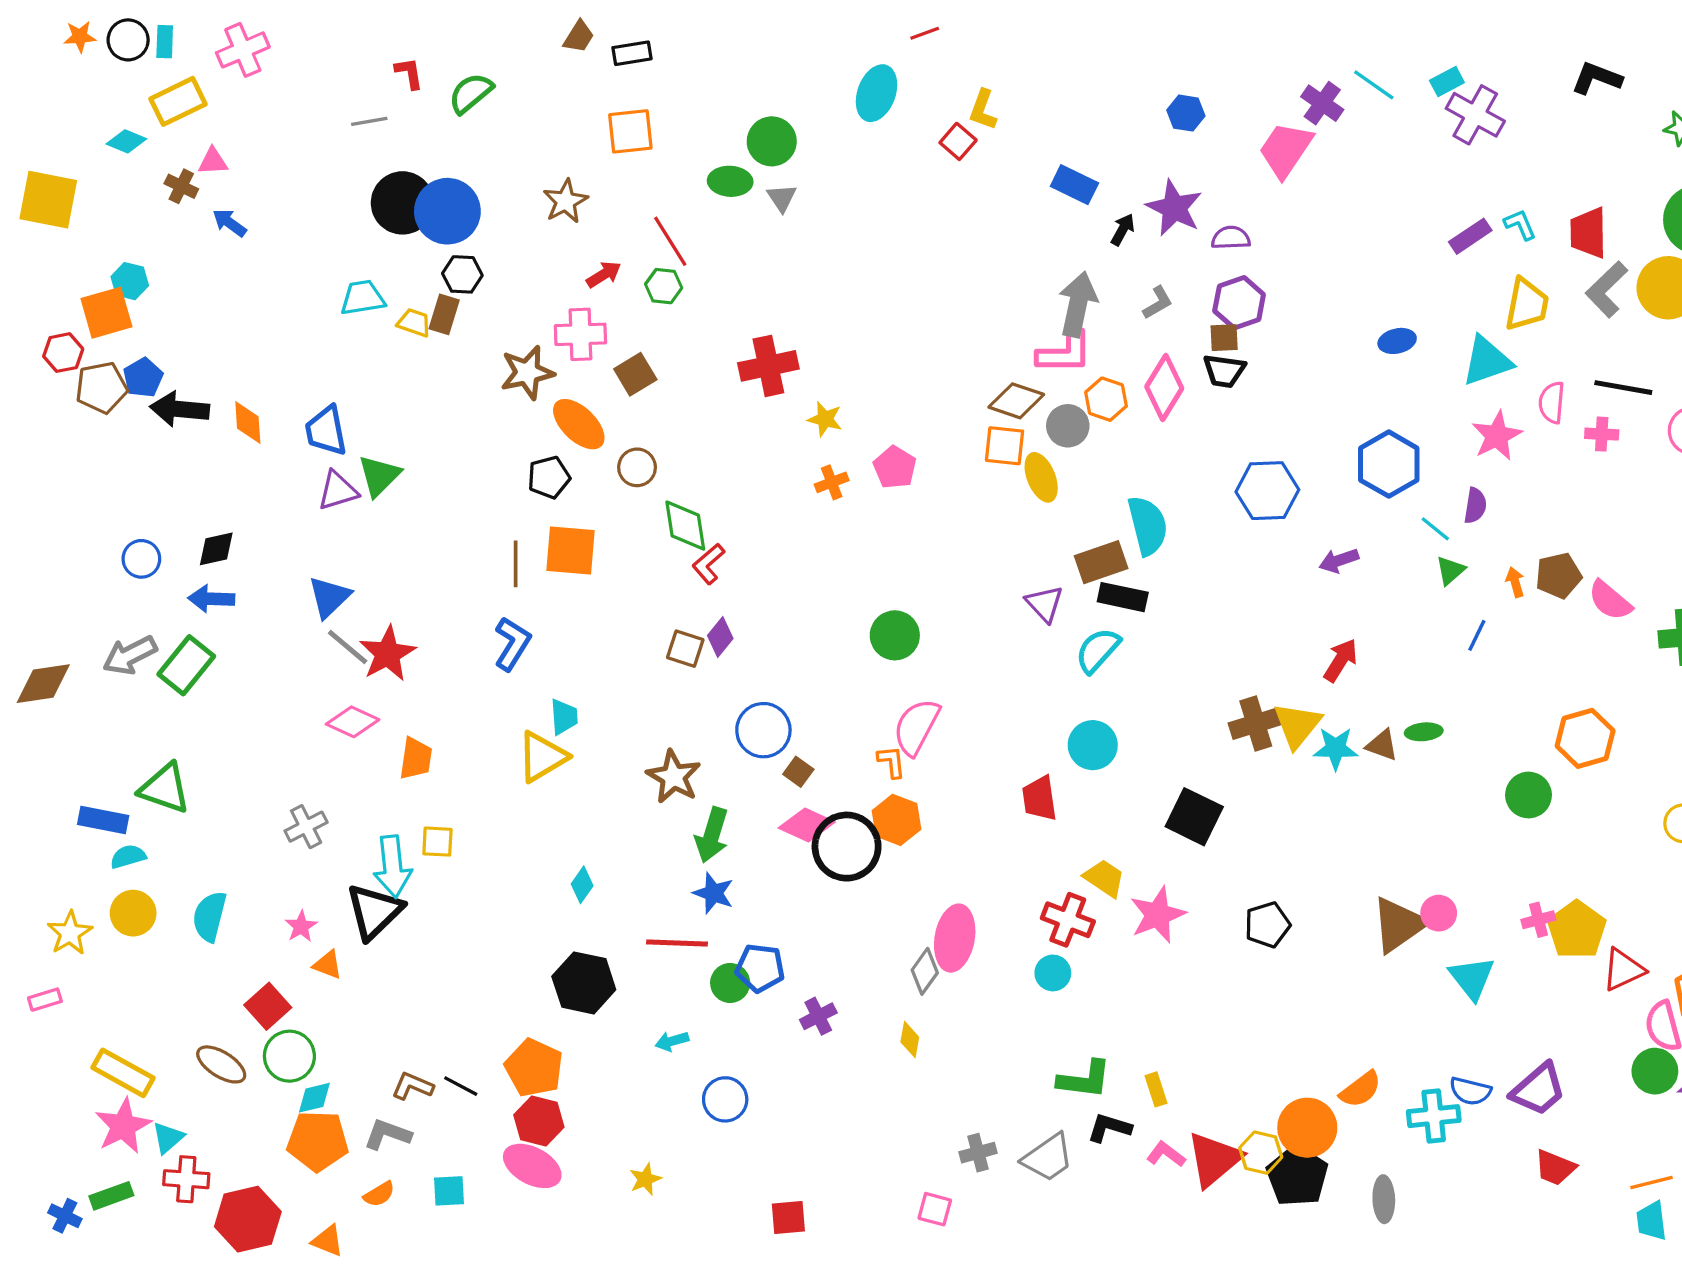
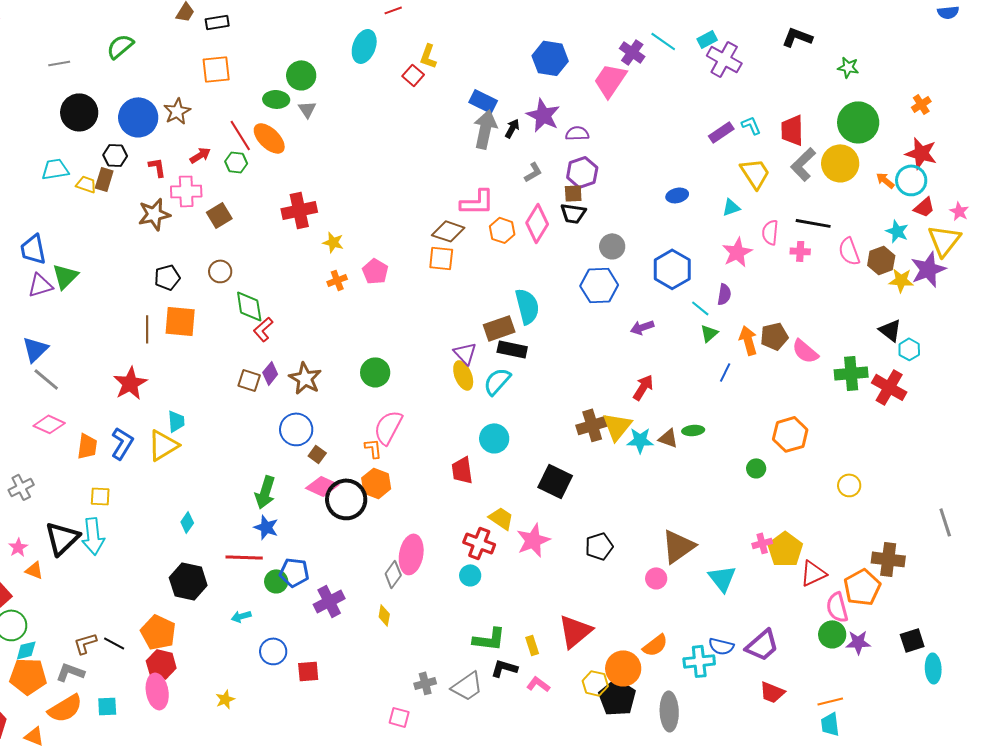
red L-shape: (409, 73) -> (157, 167), moved
blue hexagon: (1186, 113) -> (550, 58), size x1.6
blue circle: (447, 211) -> (138, 117), moved
gray arrow: (1078, 304) -> (485, 129), moved
yellow trapezoid: (1527, 304) -> (755, 173), turned -44
cyan triangle: (1487, 361) -> (731, 207), size x0.6
orange ellipse: (579, 424) -> (269, 138), moved
gray circle: (1068, 426) -> (612, 246), moved
yellow ellipse: (1041, 477) -> (463, 375), moved
orange arrow: (1515, 582) -> (748, 340), size x1.6
blue L-shape: (512, 644) -> (122, 443), moved
red star: (388, 654) -> (130, 383), moved
brown star: (674, 777) -> (305, 378), moved
green circle: (1528, 795) -> (756, 468), size x0.7
cyan arrow: (393, 867) -> (93, 536), moved
pink circle: (1439, 913) -> (656, 578), moved
purple cross: (818, 1016) -> (329, 601), size x1.4
brown L-shape: (412, 1086) -> (85, 643), turned -40
red triangle: (1214, 1159) -> (575, 631), moved
pink ellipse: (532, 1166) -> (157, 691), turned 52
orange semicircle: (379, 1194) -> (65, 708), size x1.8
gray ellipse: (1384, 1199) -> (669, 711), size x1.4
red square: (788, 1217) -> (308, 671), moved

